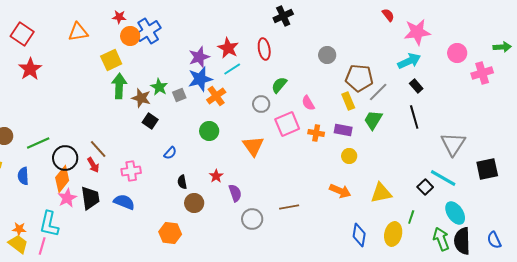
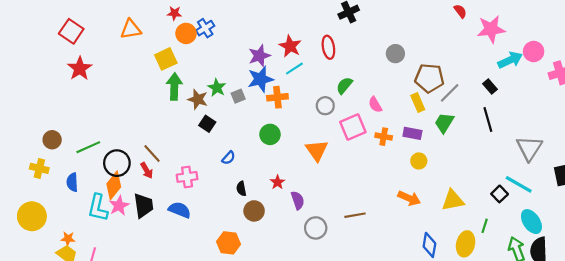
blue cross: (148, 31) -> (205, 28), size x0.7
cyan arrow: (409, 61) -> (510, 60), moved
orange cross: (216, 96) -> (277, 97), turned 30
cyan L-shape: (49, 224) -> (98, 208), moved

